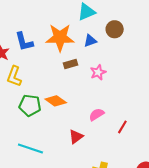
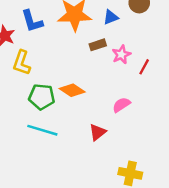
brown rectangle: (71, 64) -> (98, 45), moved
red line: (122, 127) -> (144, 67), moved
cyan line: (30, 148) -> (42, 130), moved

